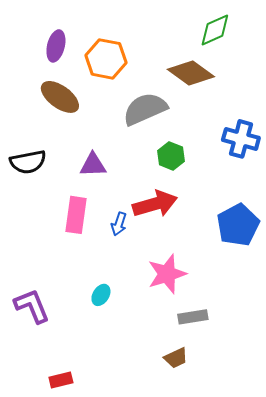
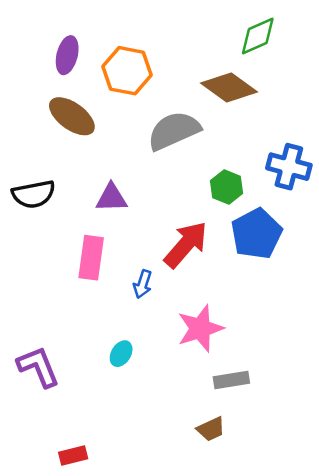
green hexagon: (171, 156) -> (227, 187), moved
red arrow: (155, 204) -> (186, 245), turned -33
blue arrow: (119, 224) -> (143, 284), moved
blue pentagon: (238, 225) -> (257, 234), moved

